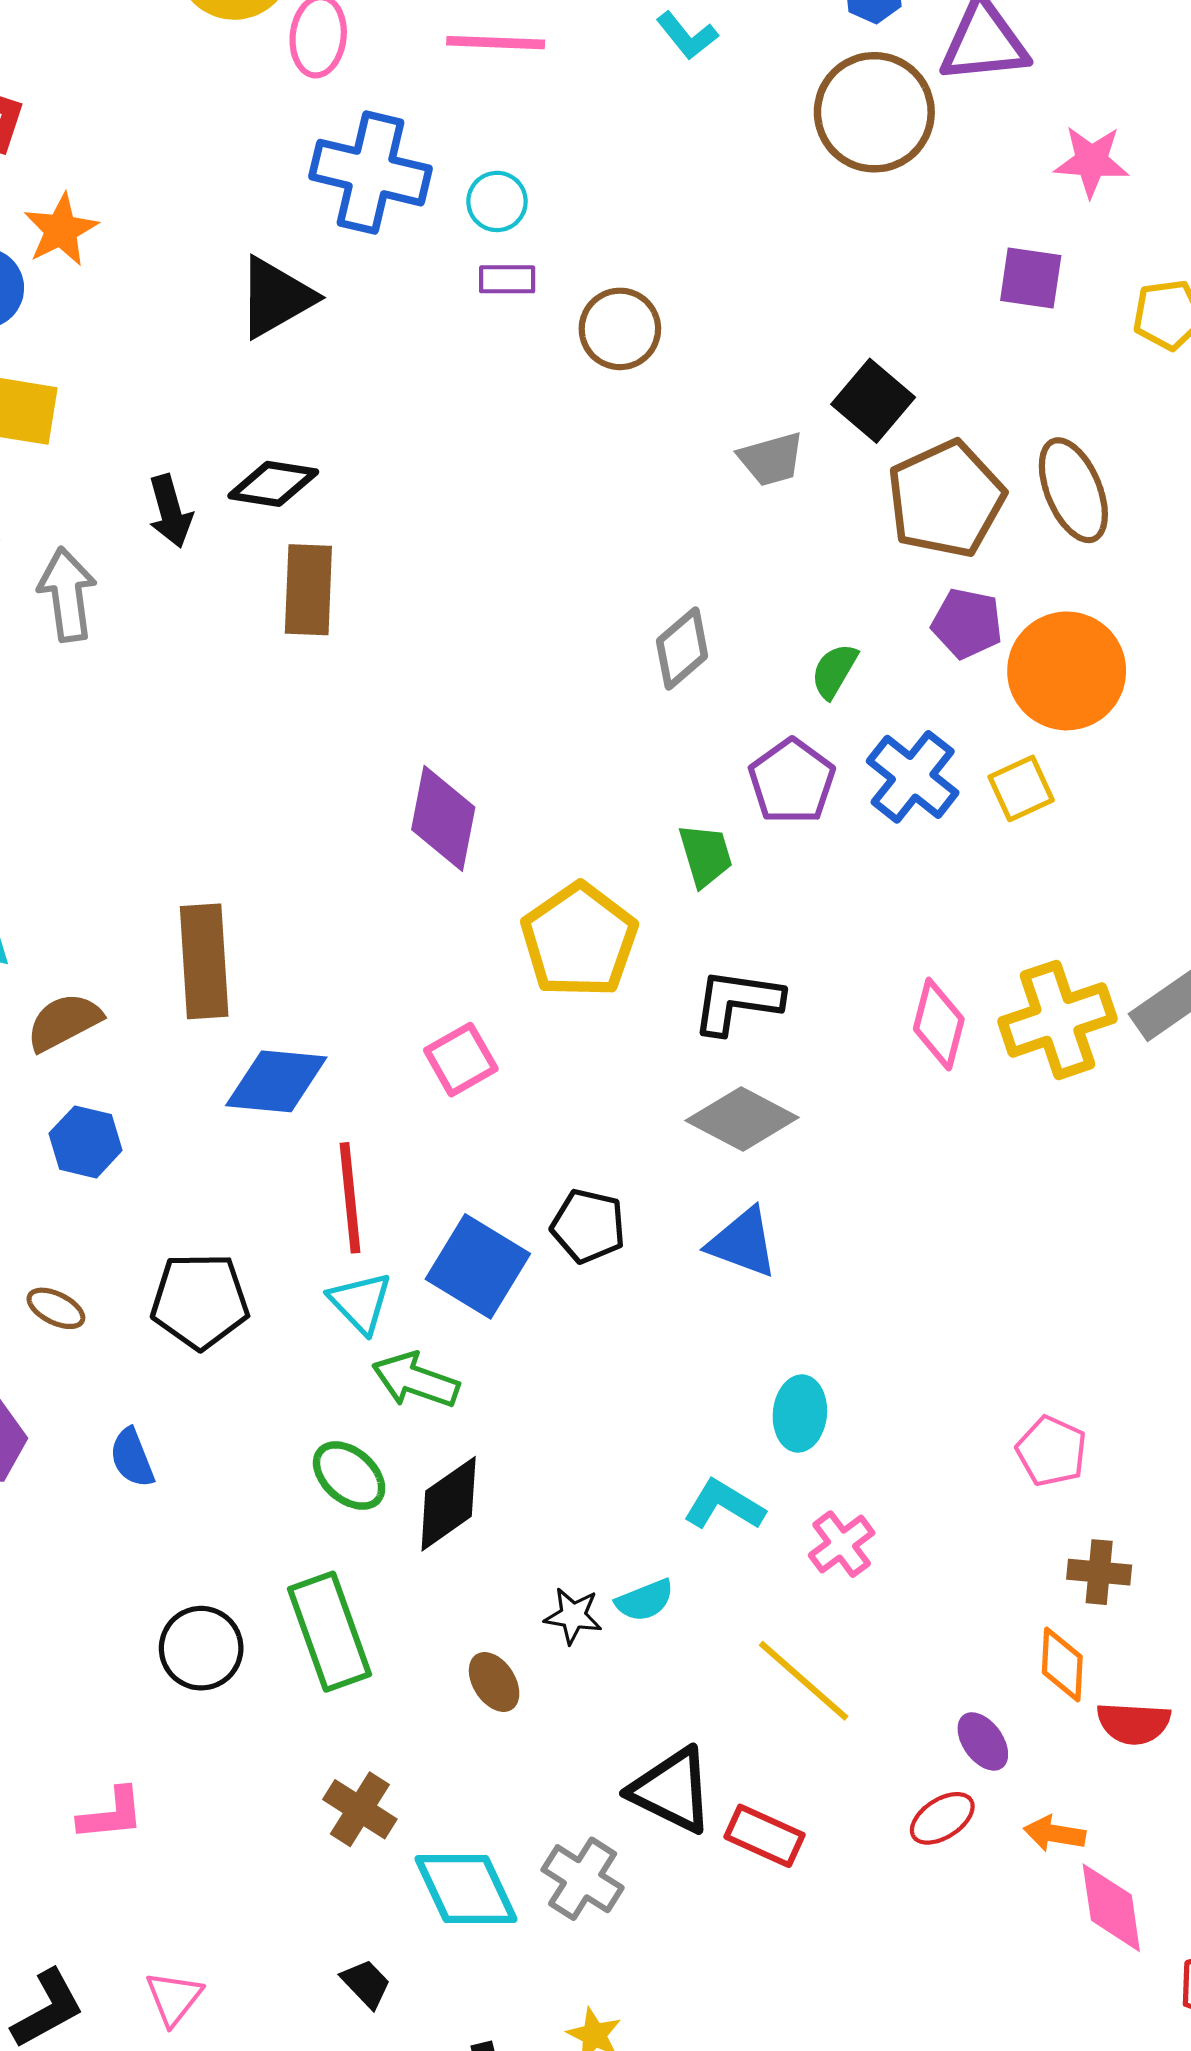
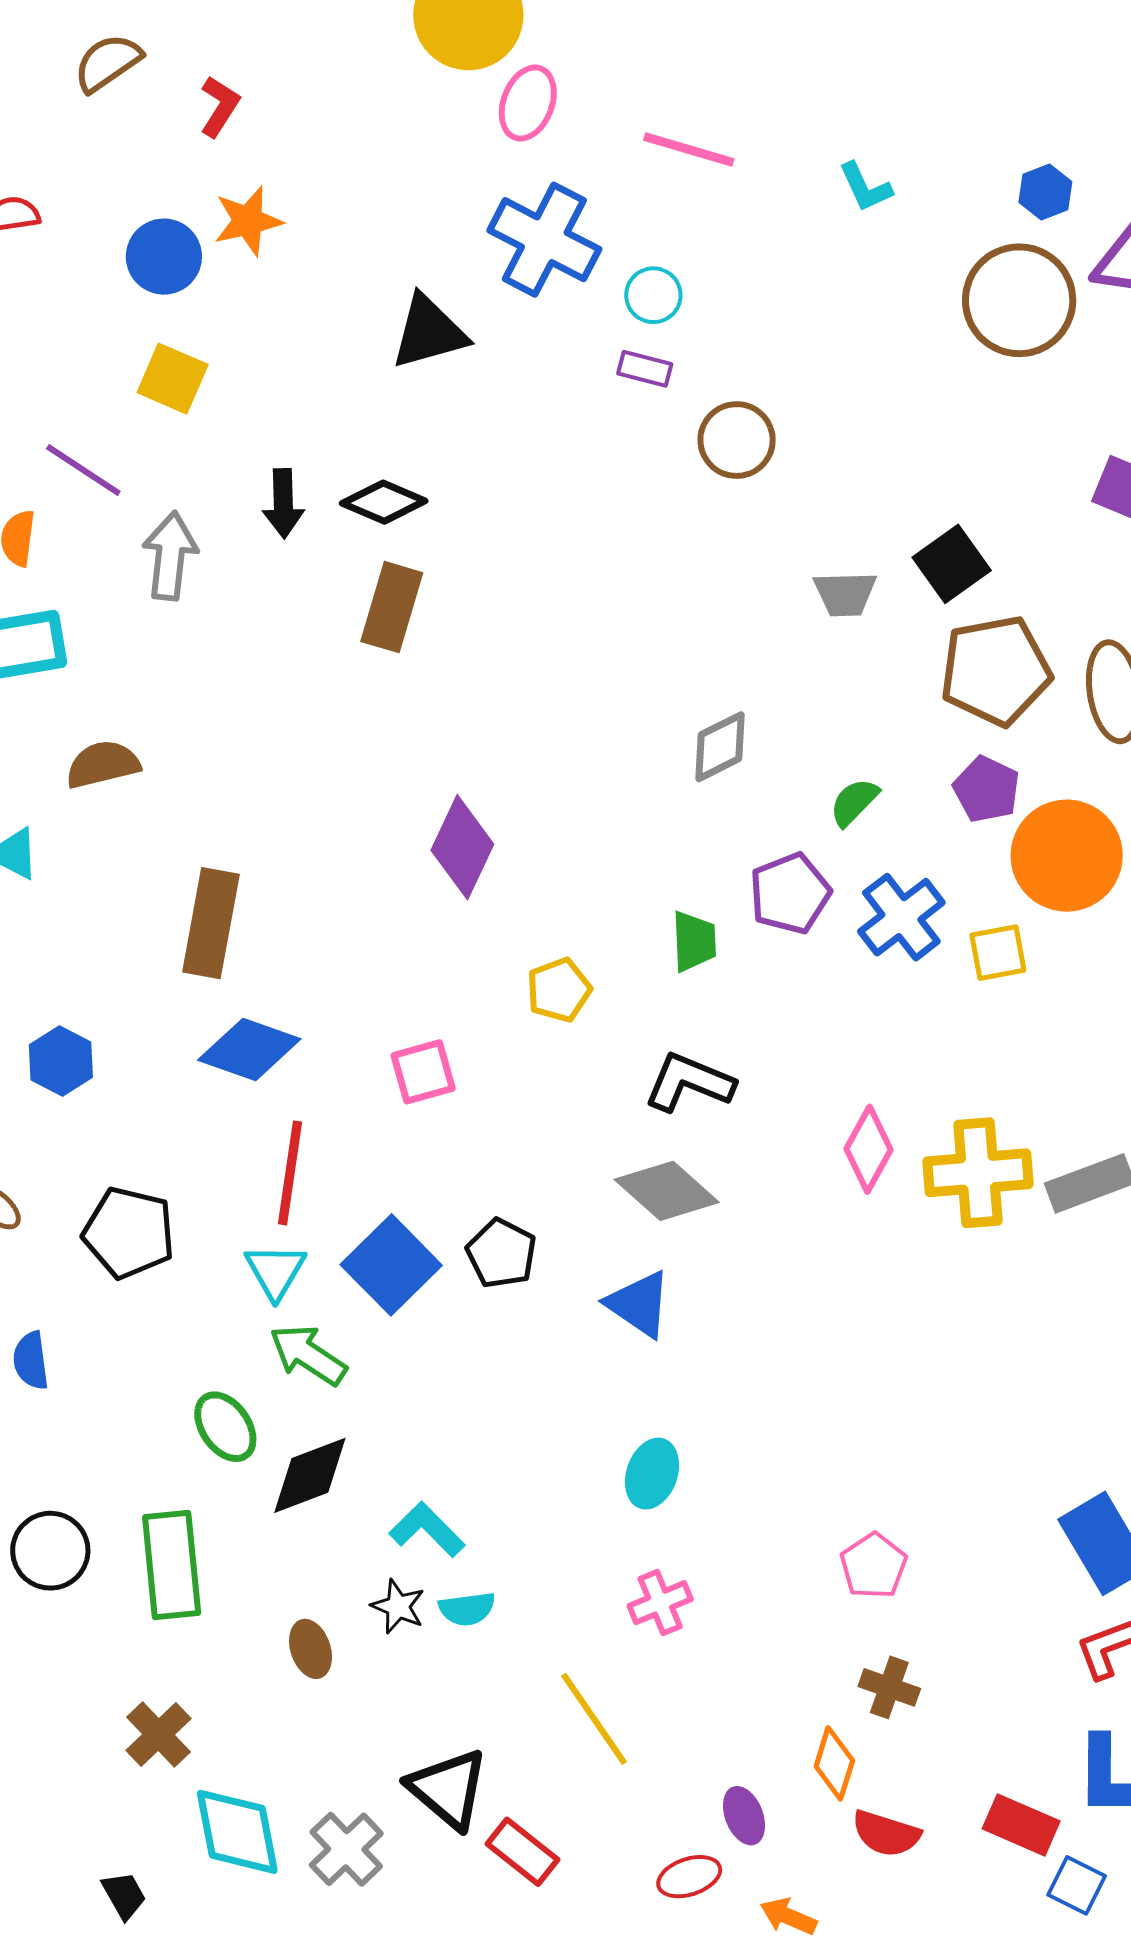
yellow pentagon: (579, 940) -> (559, 990), size x0.6
brown semicircle: (64, 1022) -> (103, 764), moved
cyan L-shape: (724, 1505) -> (427, 1529), moved

